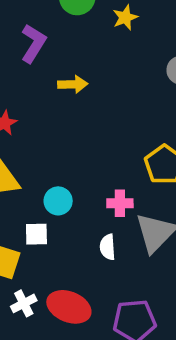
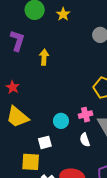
yellow arrow: (73, 84) -> (44, 57), turned -70
cyan circle: (58, 201) -> (61, 121), moved

